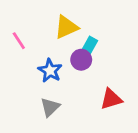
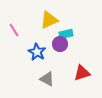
cyan rectangle: (89, 46) -> (66, 34), turned 48
gray triangle: (50, 107) -> (47, 79), moved, turned -49

